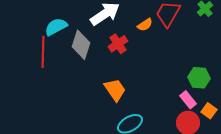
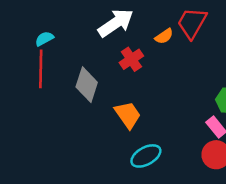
cyan semicircle: (56, 27) -> (44, 39), moved, size x0.7
gray diamond: (81, 45) -> (87, 85), moved

